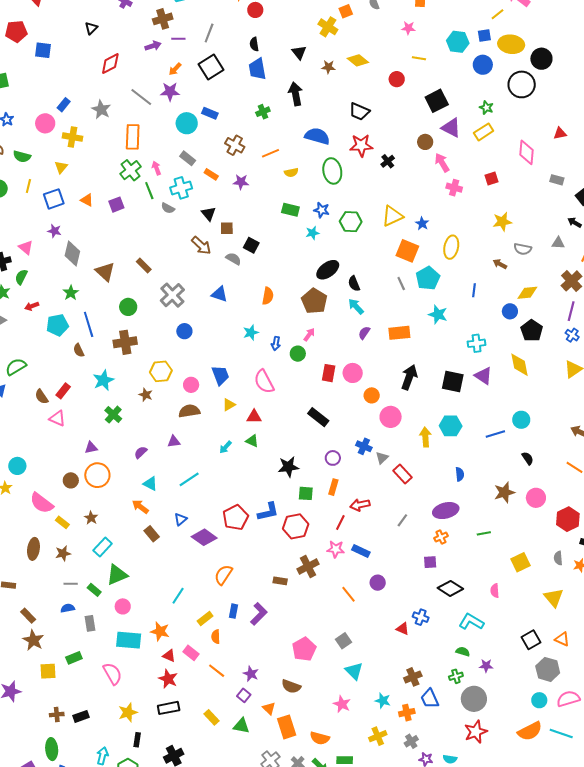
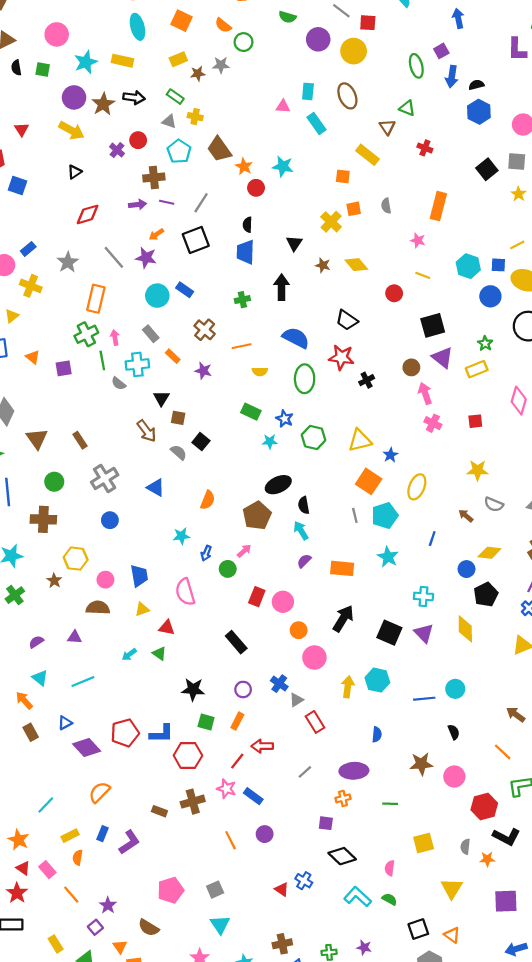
green semicircle: (463, 652) -> (389, 899), moved

